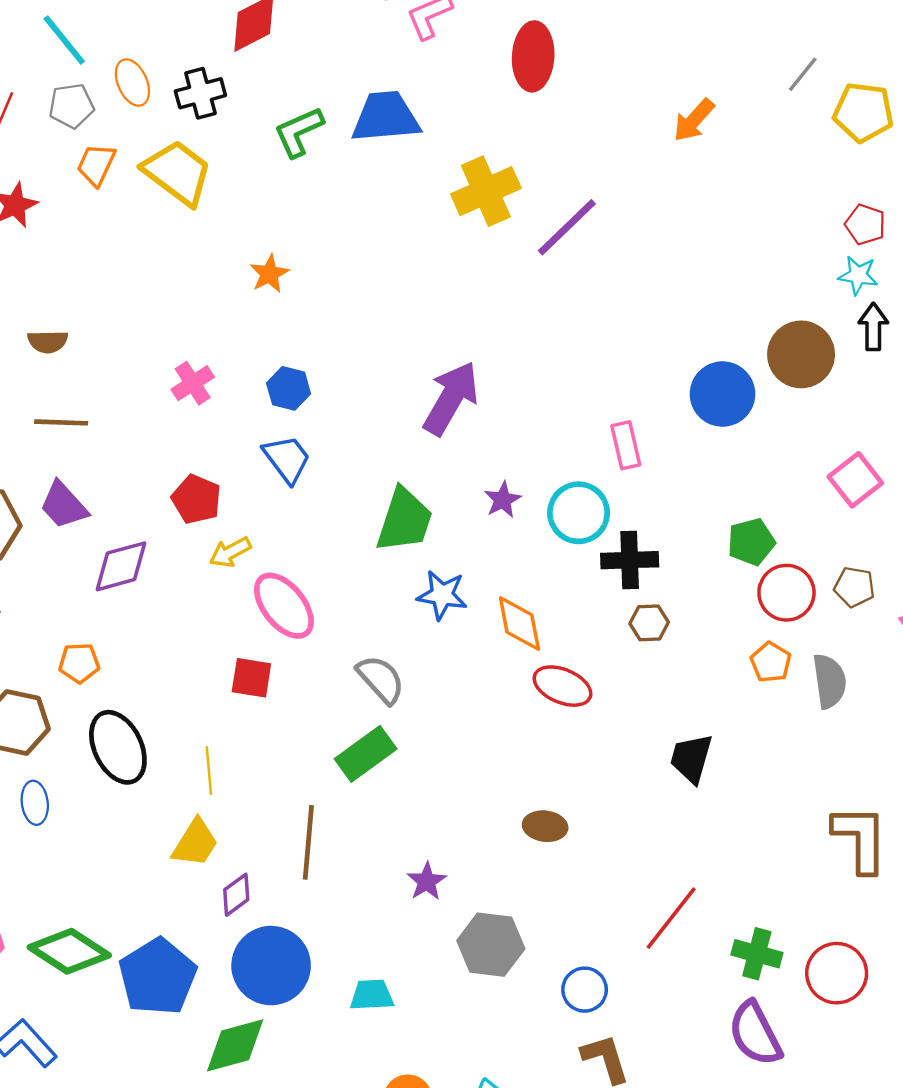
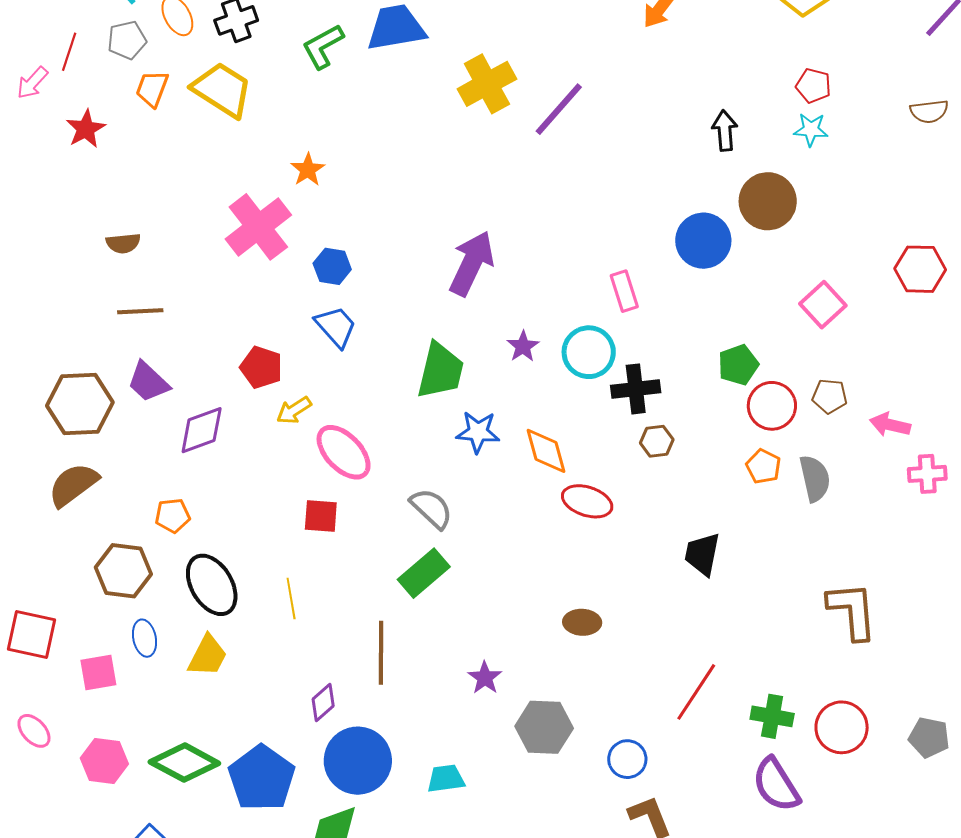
black arrow: (873, 327) -> (725, 131), moved
pink cross: (193, 383) -> (258, 227), moved, size x1.8
yellow trapezoid: (195, 843) -> (208, 656), moved

